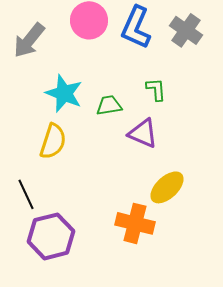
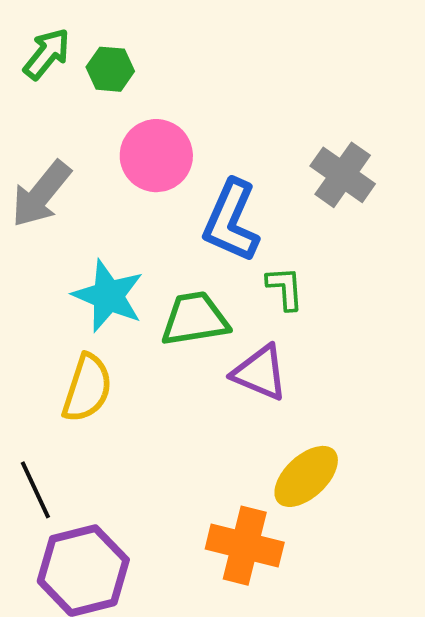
blue L-shape: (136, 27) -> (231, 221), moved
green trapezoid: (109, 105) -> (195, 319), size x1.4

